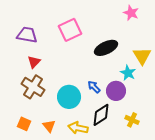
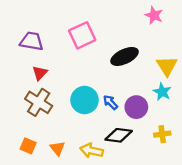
cyan star: (128, 73) -> (162, 92), moved
cyan circle: (69, 97) -> (85, 100), moved
black diamond: (101, 115) -> (119, 135), turned 40
yellow cross: (132, 120) -> (162, 134), moved, turned -32

